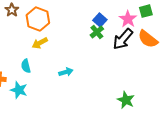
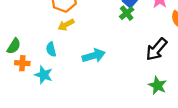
black arrow: (123, 39) -> (156, 49), moved
cyan arrow: (66, 72) -> (94, 56), size x1.5

